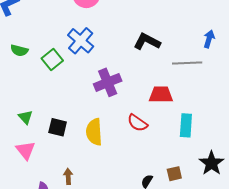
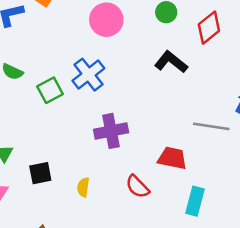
black L-shape: (147, 42) -> (171, 62), moved
black square: (58, 127) -> (40, 173), turned -36
yellow semicircle: (94, 132) -> (83, 187), size x0.6

